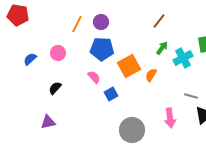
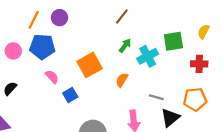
blue pentagon: (102, 49) -> (42, 47), moved
orange semicircle: (151, 75) -> (122, 80), moved

